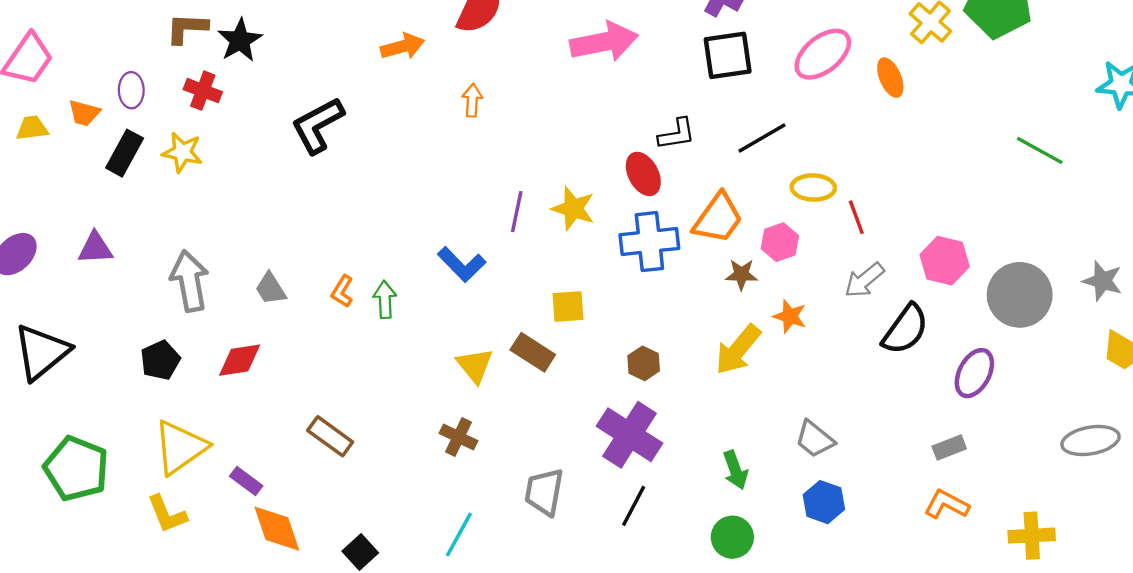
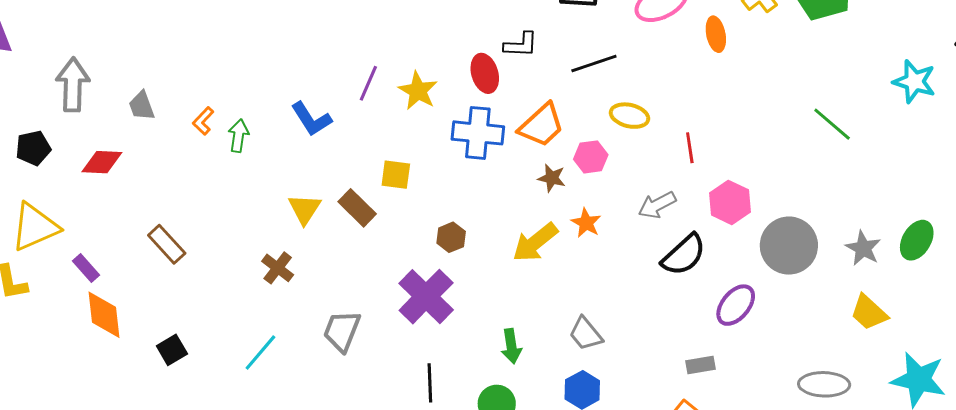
red line: (856, 217) -> (690, 148), moved
black line: (634, 506) -> (430, 383), moved, turned -42

